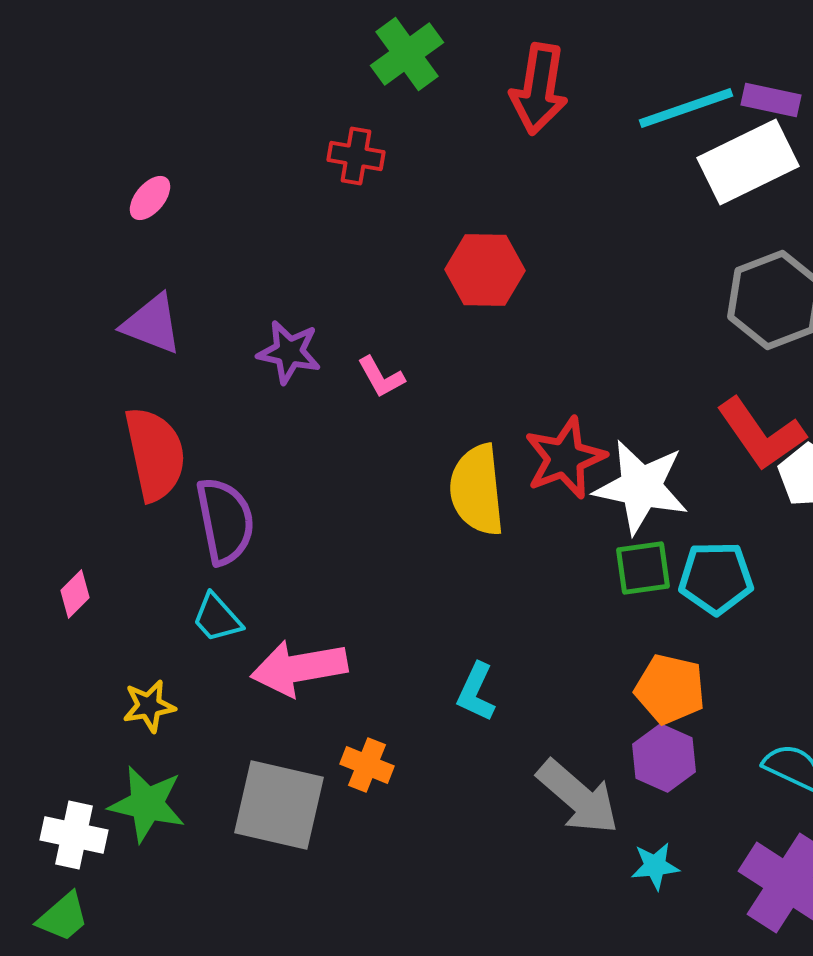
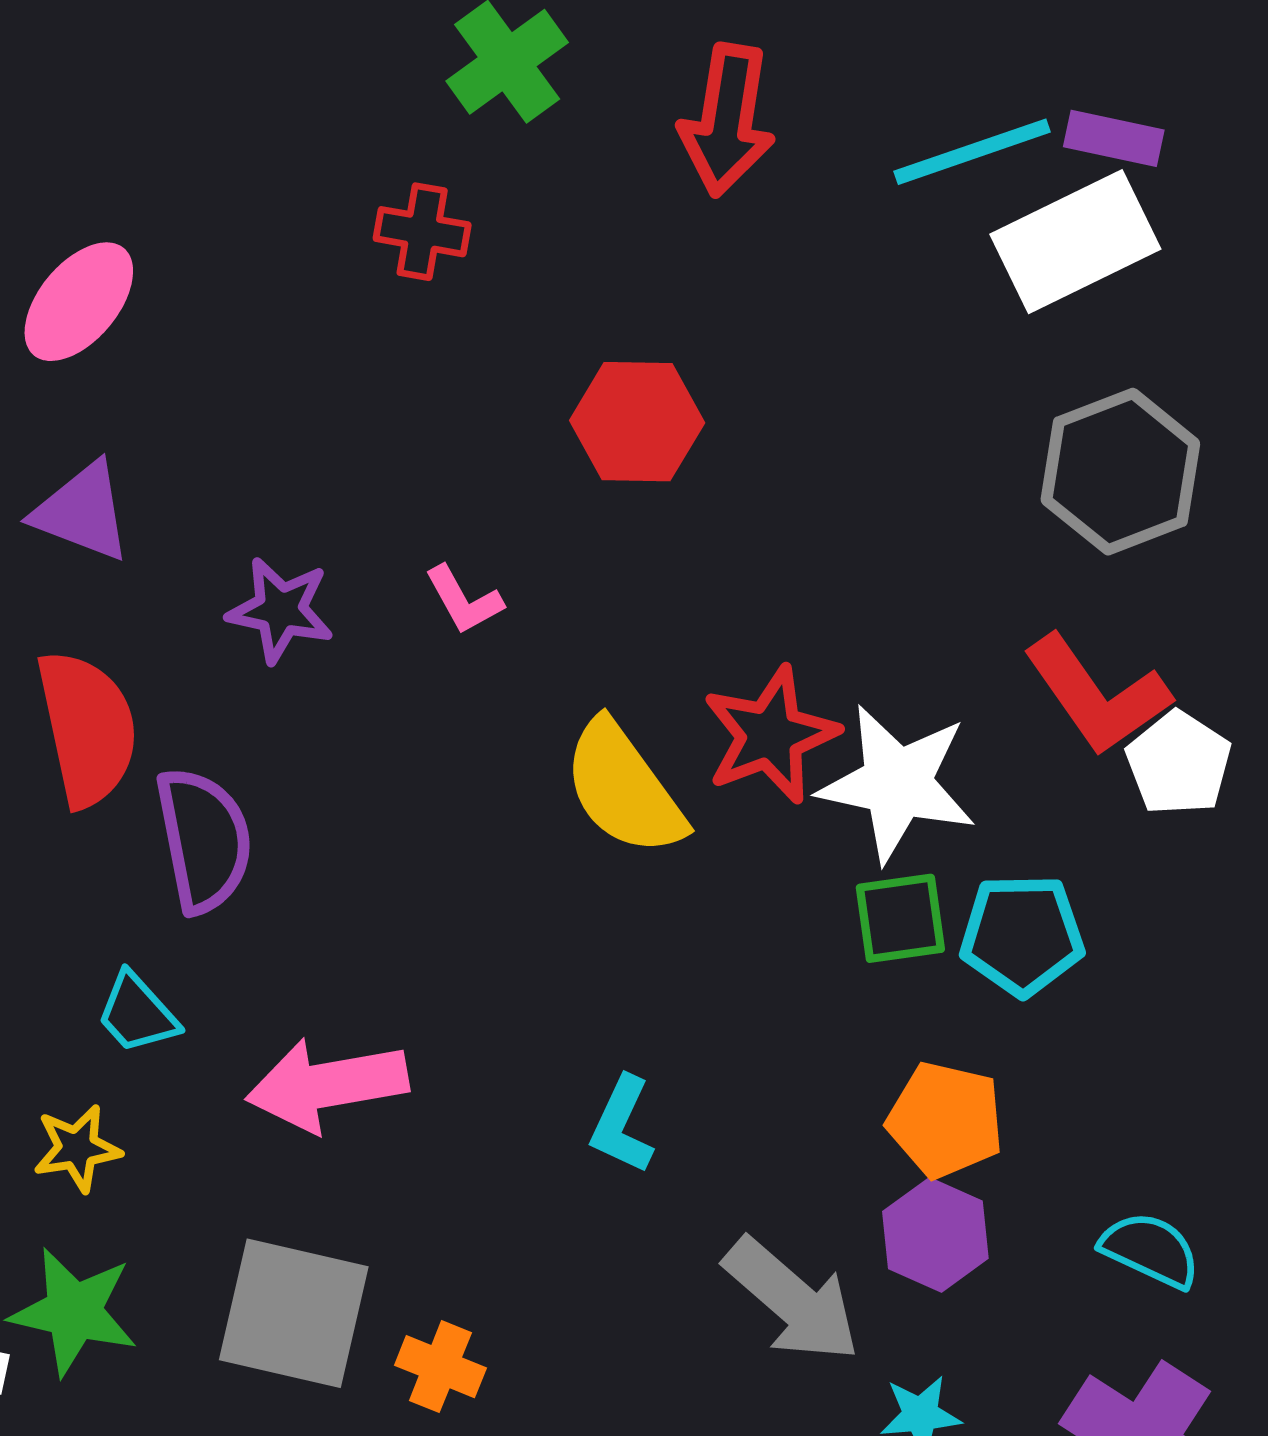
pink ellipse: (150, 198) -> (79, 302), size x1.6
purple star: (289, 352) -> (280, 610), moved
yellow semicircle: (477, 490) -> (624, 788), turned -30
cyan trapezoid: (217, 618) -> (137, 1013), moved
orange cross: (367, 765) -> (440, 1367), moved

